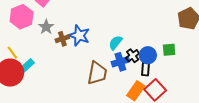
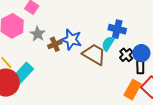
blue cross: (120, 62) -> (117, 29), moved, turned 36
cyan rectangle: (27, 65) -> (22, 74), size x1.6
brown trapezoid: (97, 73) -> (94, 54), moved, turned -65

